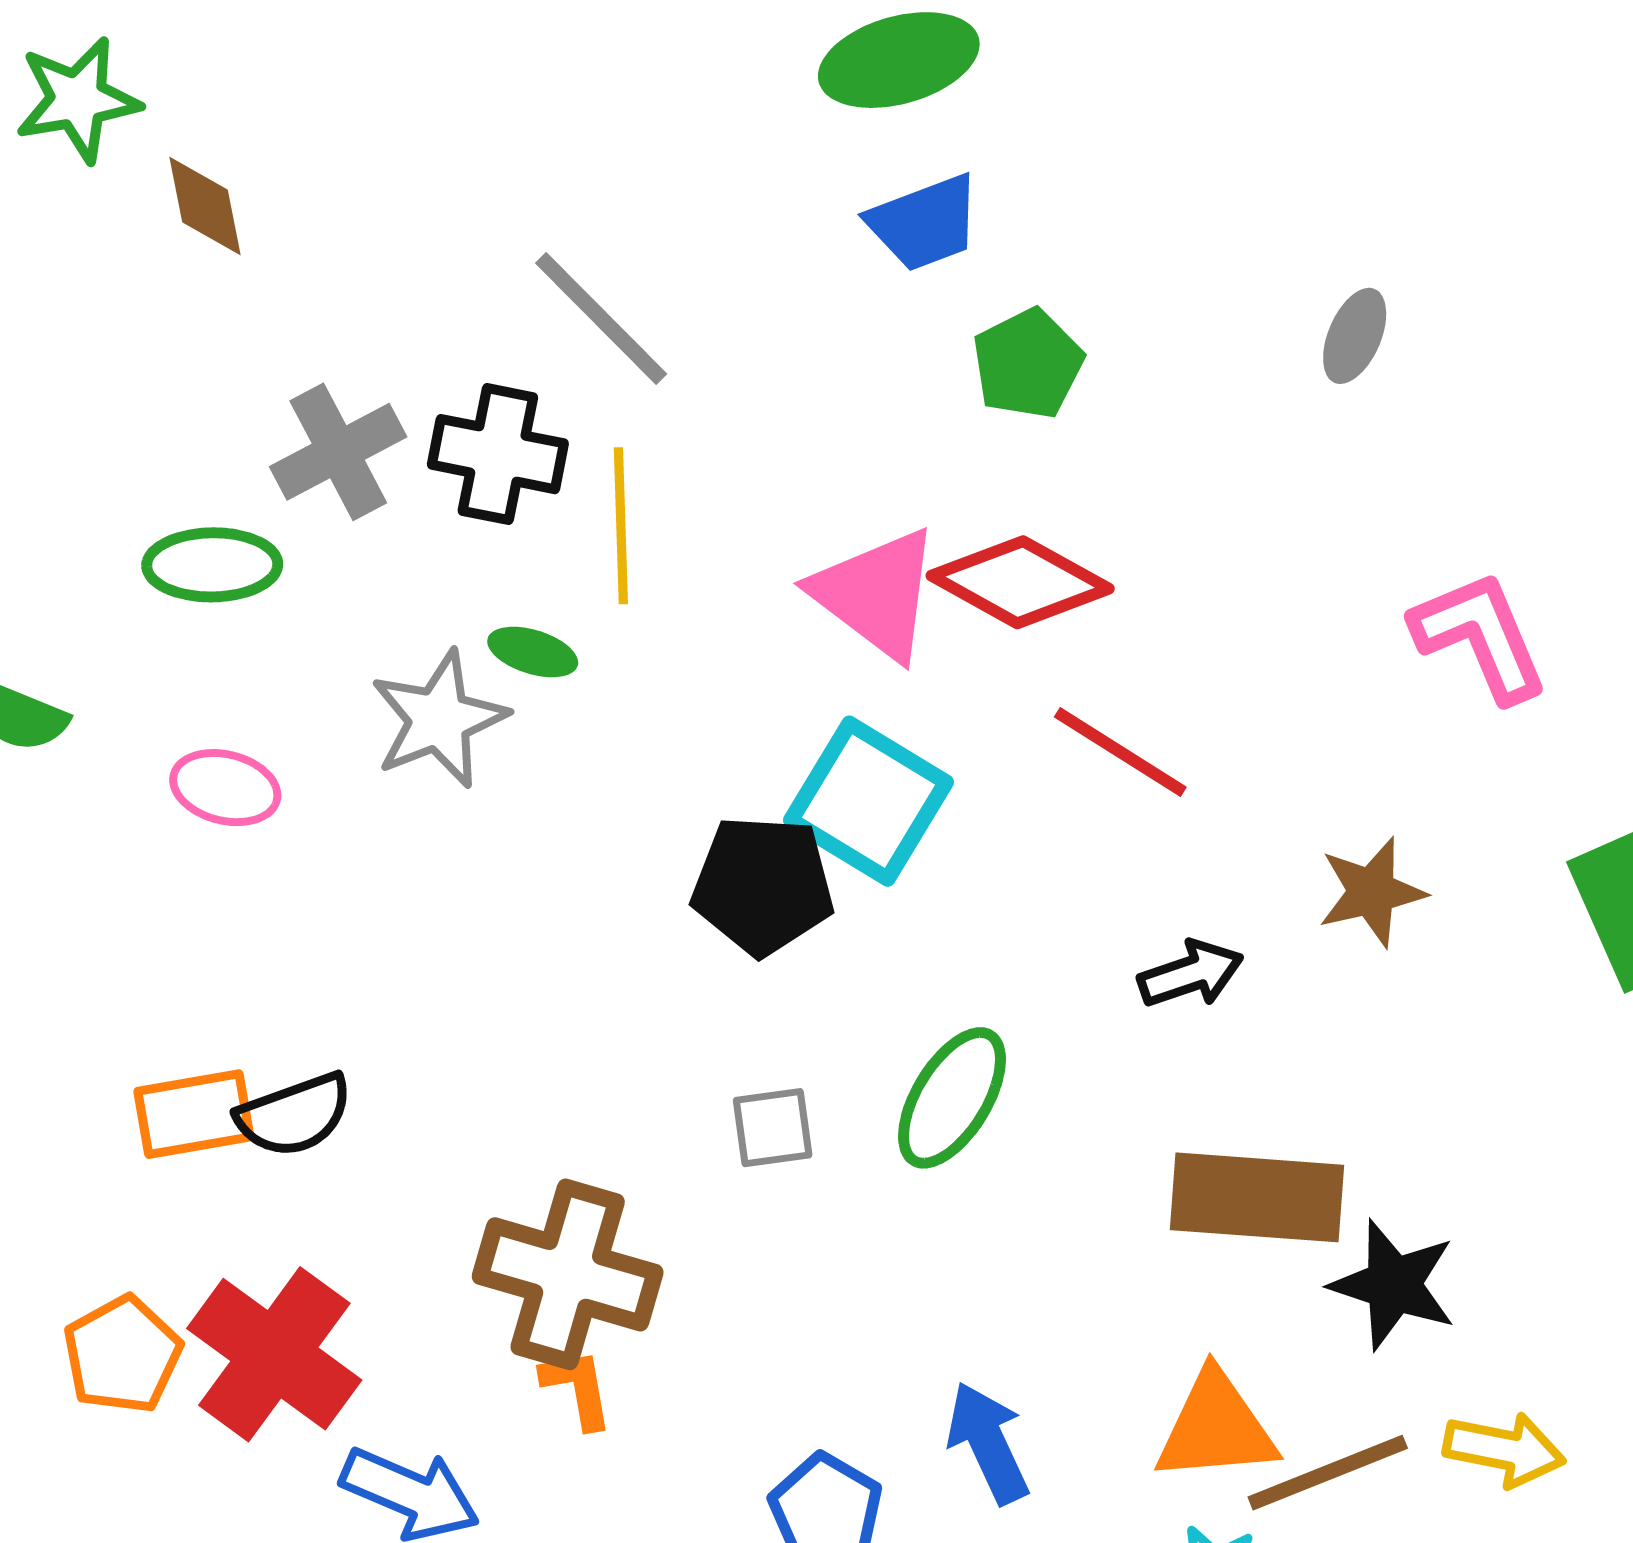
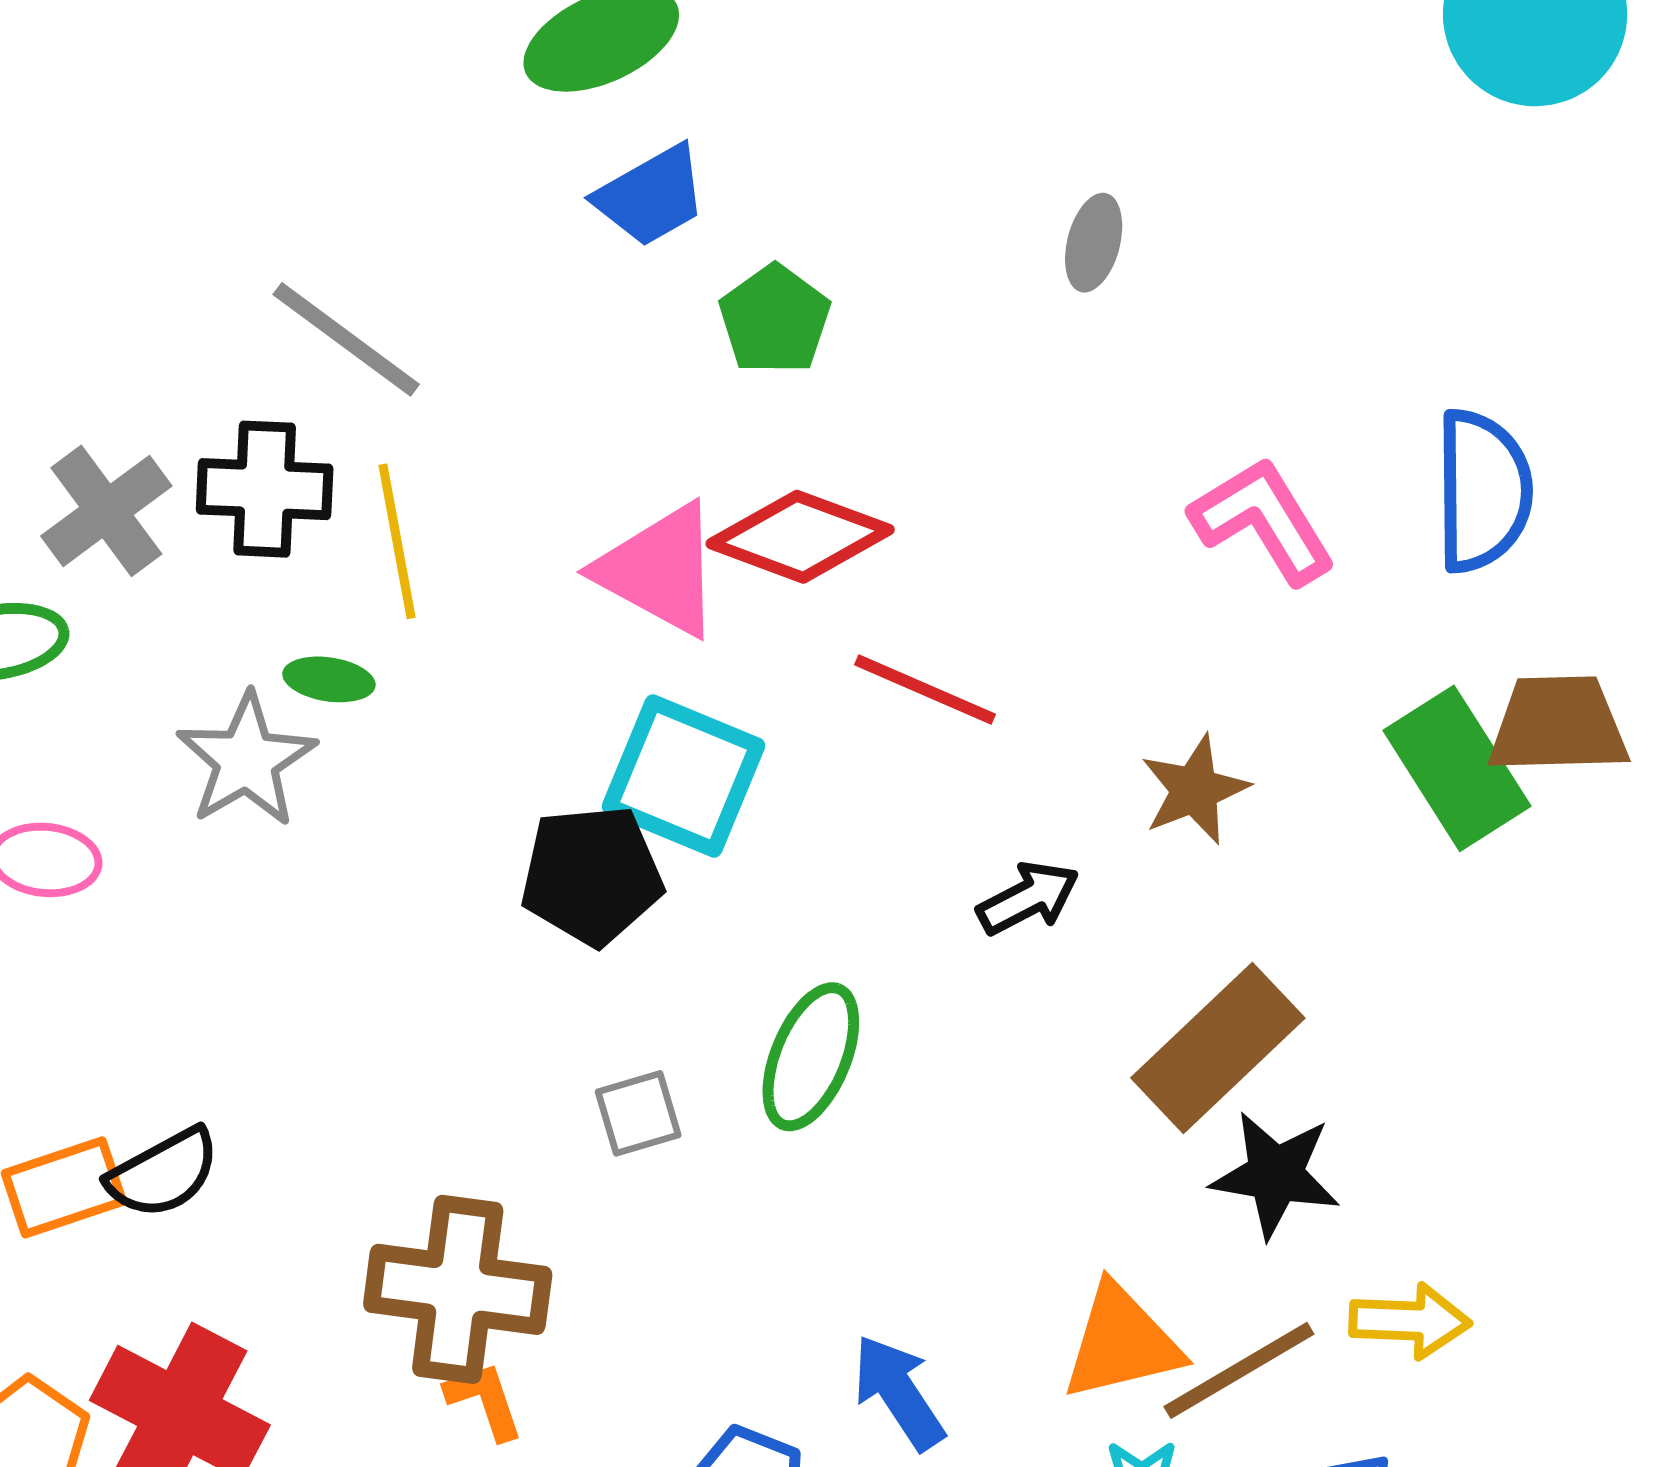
brown rectangle: (1257, 1197) -> (1218, 1048), moved, turned -39

